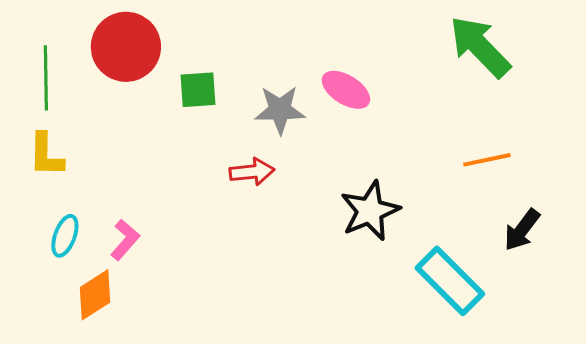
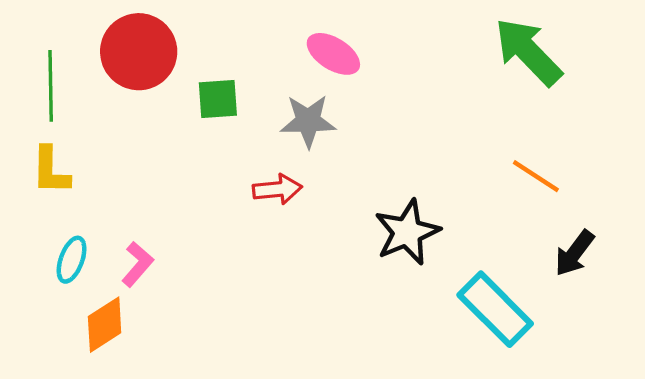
pink ellipse: (346, 90) -> (333, 54), moved
orange line: (487, 160) -> (536, 176), turned 45

